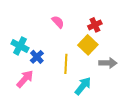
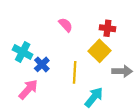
red cross: (95, 25) -> (107, 28), turned 32

